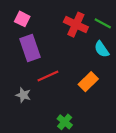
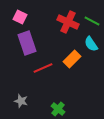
orange rectangle: (88, 82) -> (72, 59), moved
gray star: (23, 95) -> (21, 101), moved

